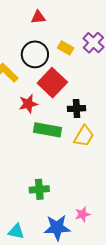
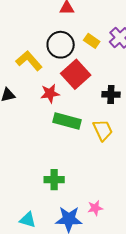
black cross: (77, 109) -> (111, 94), moved
yellow trapezoid: (84, 136) -> (103, 130), turned -60

